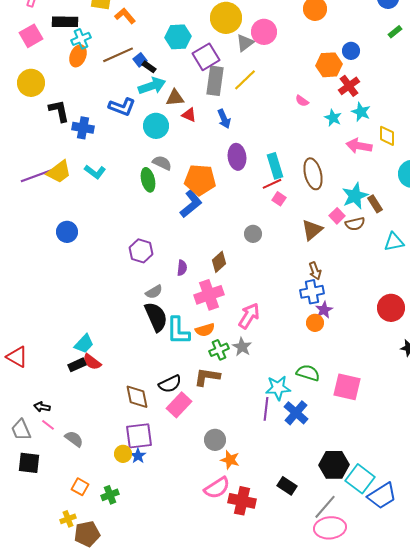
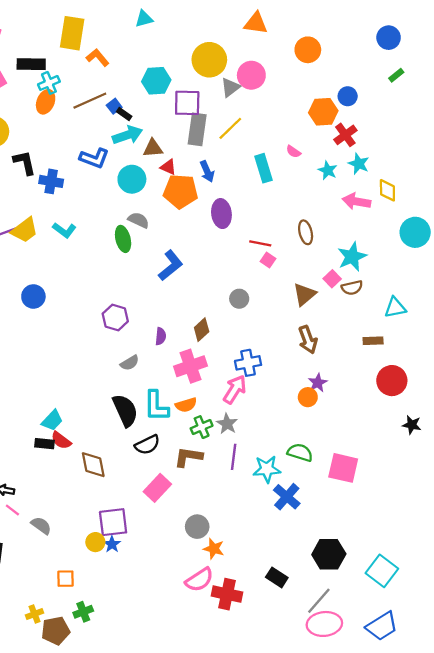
purple square: (206, 57) -> (187, 103), turned 32
cyan rectangle: (275, 166) -> (264, 168), moved
brown ellipse: (313, 174) -> (306, 232), size x0.7
orange pentagon: (200, 180) -> (181, 191), moved
red line: (272, 184) -> (260, 243), turned 36
brown rectangle: (375, 204) -> (373, 341), moved, turned -60
brown arrow: (315, 271) -> (308, 340), size x1.4
blue cross: (312, 292) -> (248, 363), moved
black semicircle: (156, 317) -> (125, 410), moved
black rectangle: (77, 365) -> (44, 444), turned 30
black semicircle: (170, 384) -> (147, 445), moved
brown diamond: (137, 397) -> (93, 465), moved
purple line: (266, 409) -> (234, 457), moved
cyan square: (360, 479) -> (382, 571), moved
orange square: (80, 487) -> (66, 579), moved, turned -30
green cross: (110, 495) -> (83, 612), moved
blue trapezoid: (382, 496) -> (382, 626), moved

